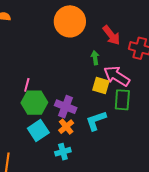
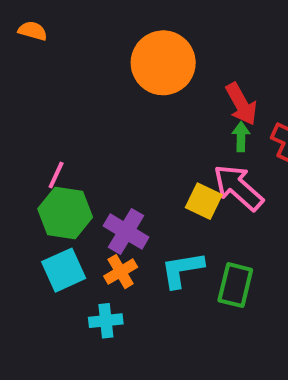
green arrow: (95, 58) -> (241, 137), moved
green rectangle: (122, 100) -> (235, 285), moved

